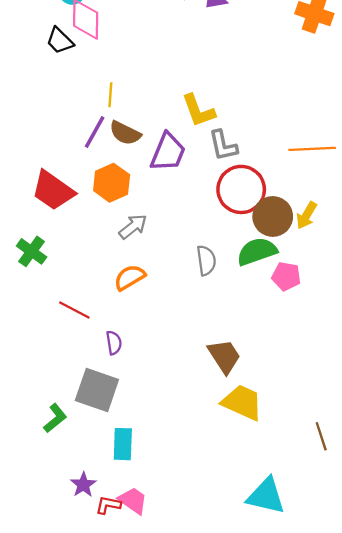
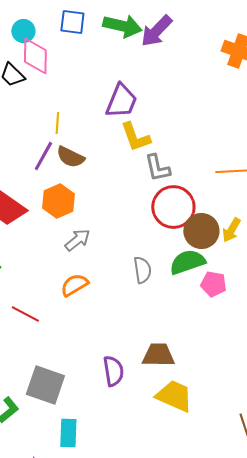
purple trapezoid: (168, 152) -> (121, 101), moved
purple semicircle: (114, 343) -> (113, 371), moved, size x1.4
brown trapezoid: (224, 356) -> (158, 355), turned -56

